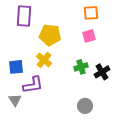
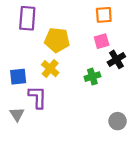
black cross: (102, 72) -> (116, 59), moved
purple L-shape: (33, 85) -> (38, 97), turned -80
gray circle: (85, 106) -> (118, 121), moved

